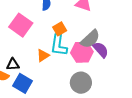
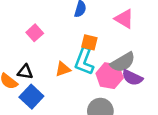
pink square: (21, 25) -> (35, 33), moved, size x0.6
orange square: (60, 29) -> (89, 42), turned 32
purple semicircle: (101, 50) -> (132, 78), turned 144

